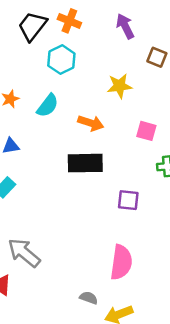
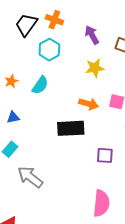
purple arrow: (125, 26) -> (92, 35), moved
orange arrow: (91, 123) -> (89, 104), moved
gray arrow: (24, 253) -> (30, 177), moved

